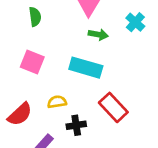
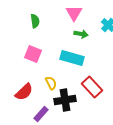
yellow semicircle: (57, 102) -> (51, 83), turned 72
black cross: (76, 125) -> (65, 100), size x1.5

